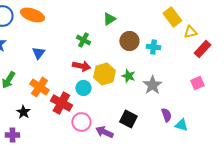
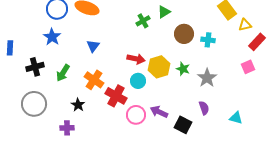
green cross: (83, 40) -> (143, 21), moved, turned 32
pink square: (197, 83) -> (248, 67), moved
purple semicircle: (166, 115) -> (204, 108), moved
black square: (128, 119) -> (183, 125), moved
purple arrow: (104, 132) -> (159, 112), moved

